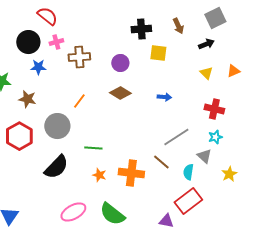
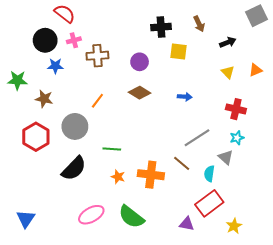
gray square: (215, 18) -> (257, 16), moved
yellow star: (229, 174) -> (234, 226), moved

